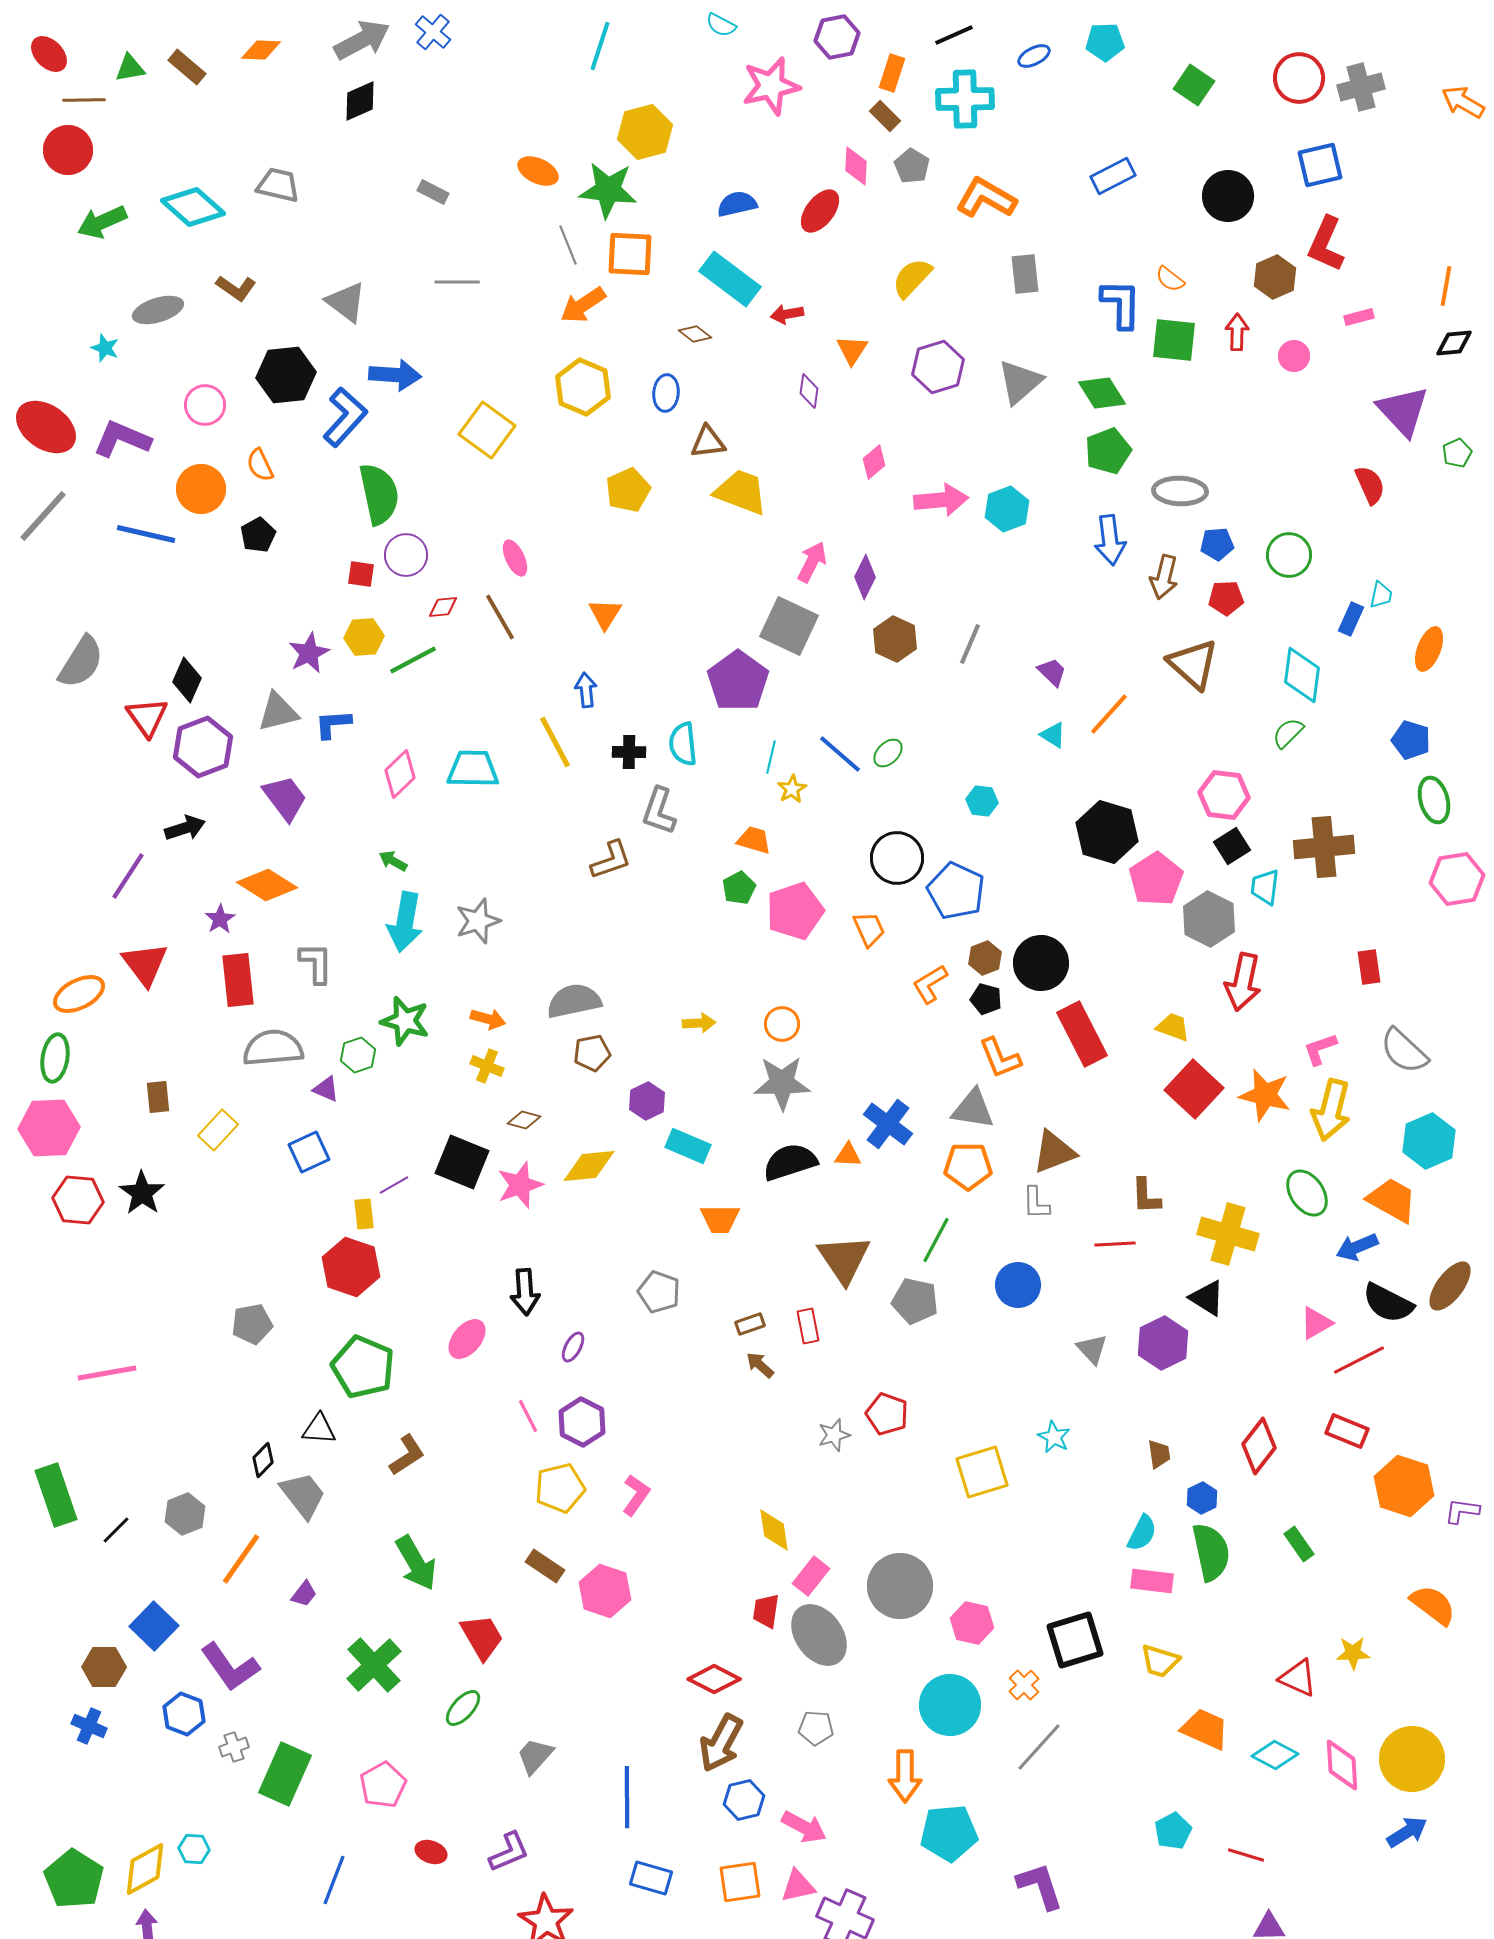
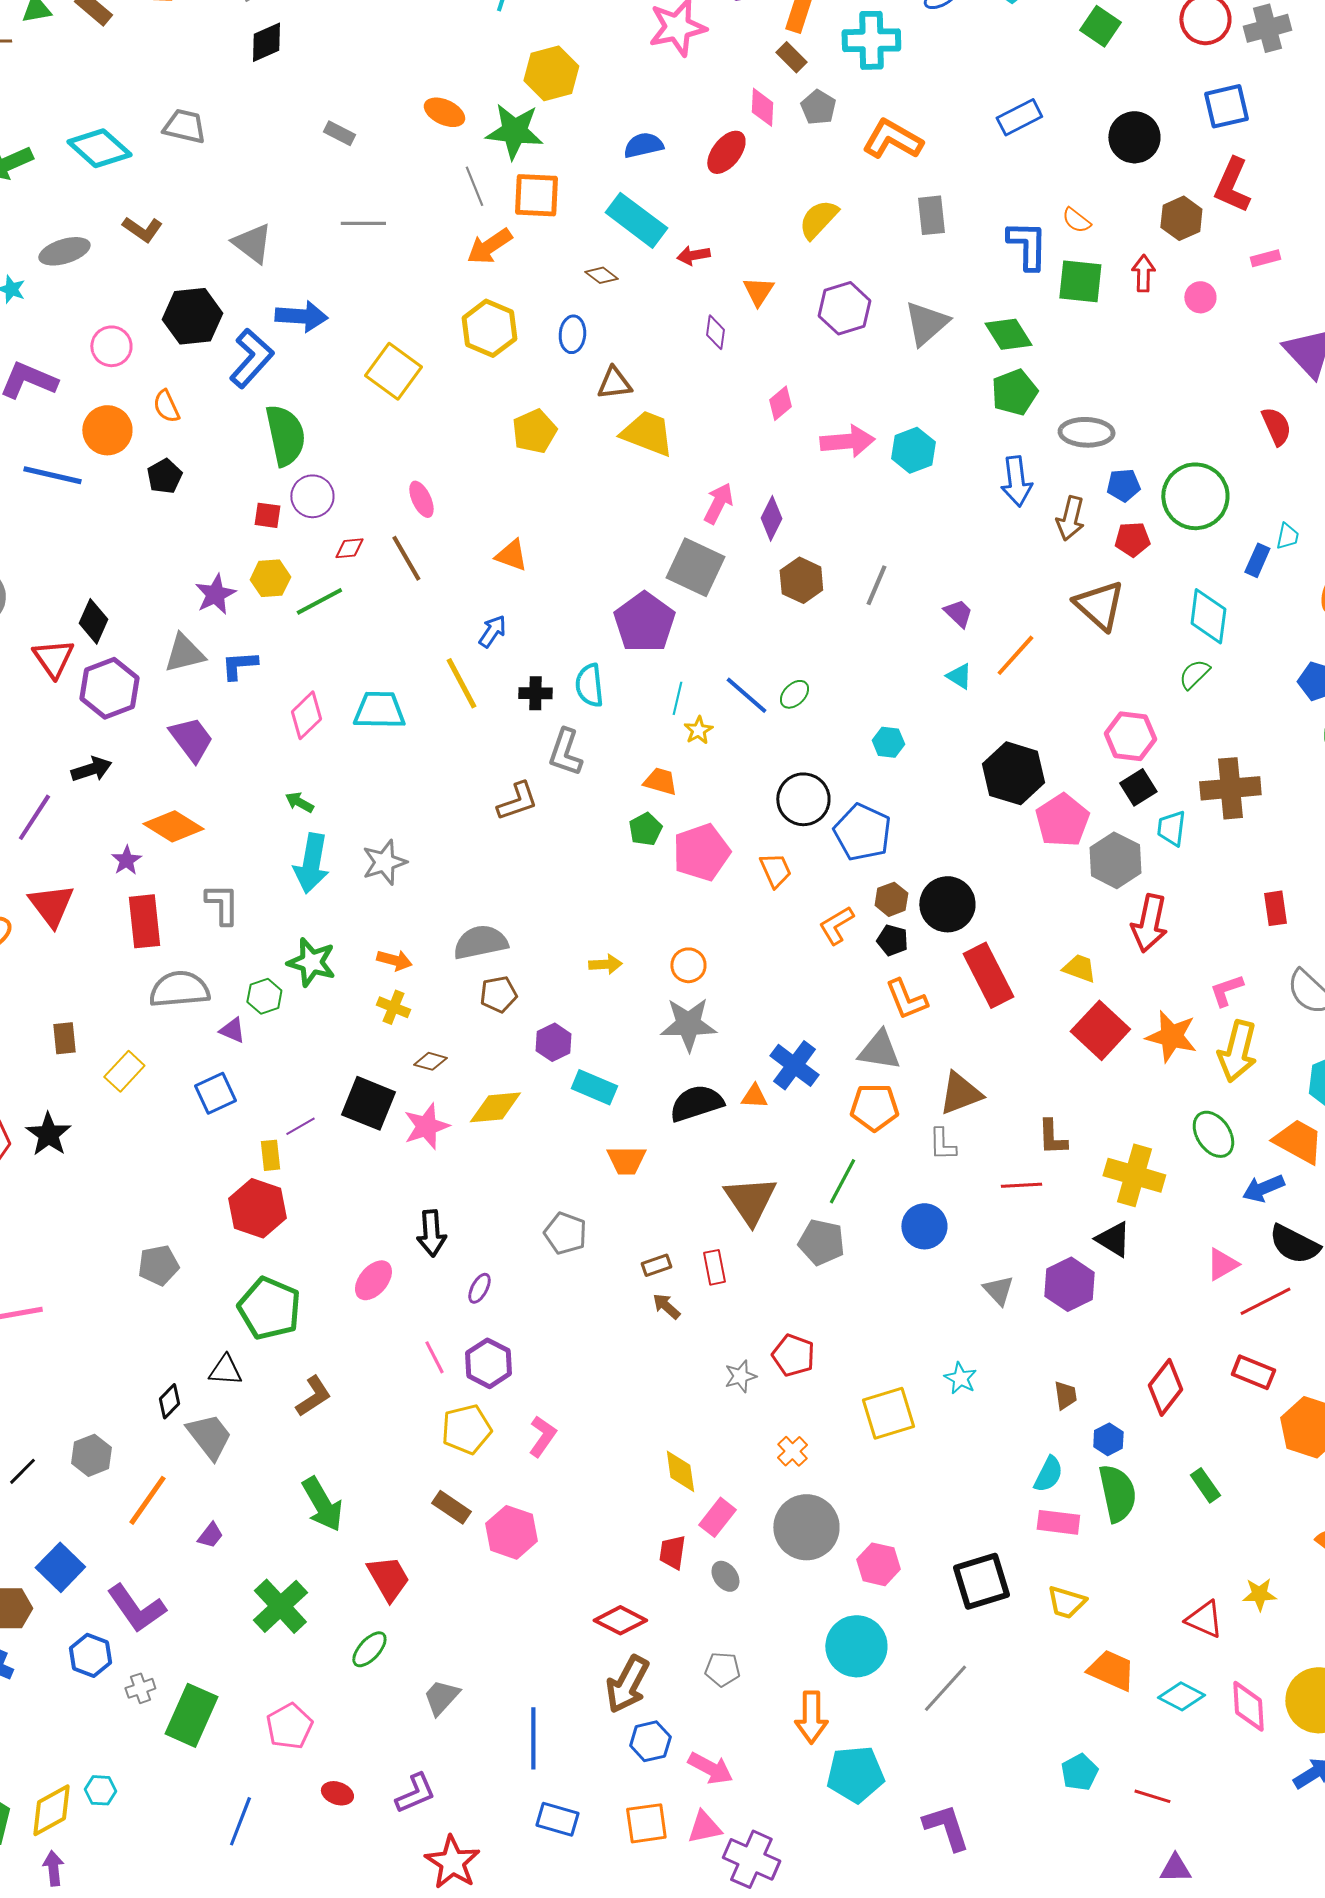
green circle: (1289, 555) -> (1195, 496), size x1.5
orange triangle: (605, 614) -> (511, 555), turned -42
blue arrow: (586, 690) -> (492, 631), turned 40
gray ellipse: (819, 1635) -> (725, 1576), size x0.5
orange cross: (1024, 1685) -> (792, 1451), moved

